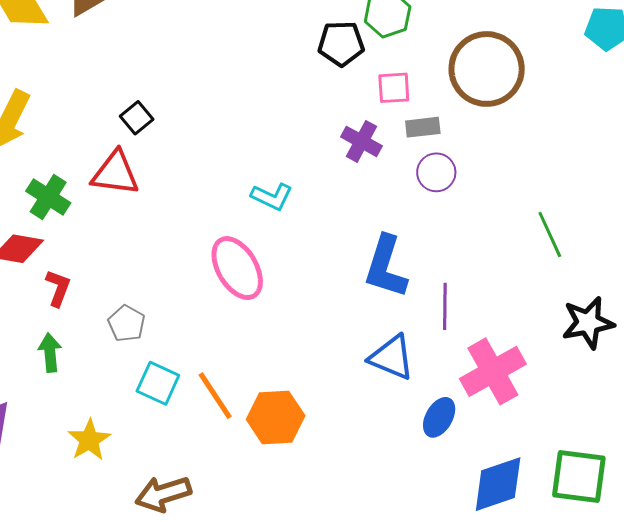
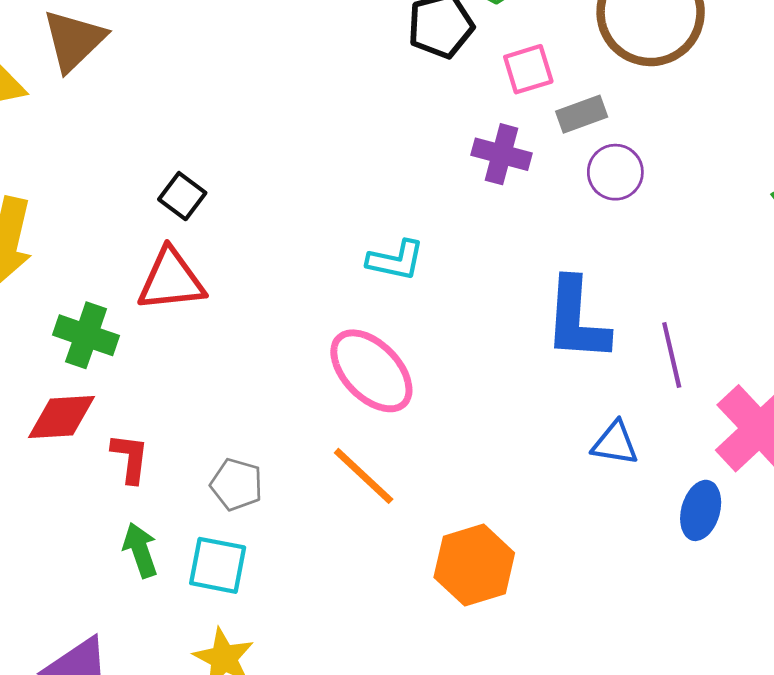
blue triangle: (392, 357) -> (615, 443), size x0.7
cyan square: (158, 383) -> (218, 565), moved
orange line: (215, 396) -> (364, 476), moved

